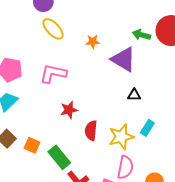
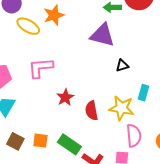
orange star: (93, 42) -> (54, 15), moved, size x1.5
yellow star: (121, 137) -> (122, 108), turned -30

